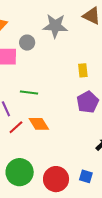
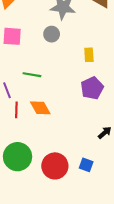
gray circle: (27, 43) -> (52, 34), moved
red line: (16, 127) -> (16, 110), turned -49

